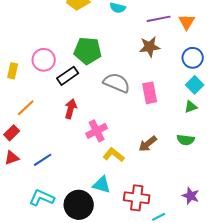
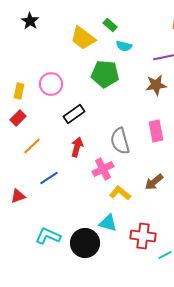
green pentagon: (88, 51) -> (105, 74), moved
pink circle: (44, 60) -> (51, 84), moved
yellow rectangle: (13, 71) -> (19, 91), moved
gray semicircle: (117, 83) -> (120, 141), moved, turned -128
red rectangle: (12, 133) -> (18, 118), moved
blue line: (43, 160) -> (49, 178), moved

